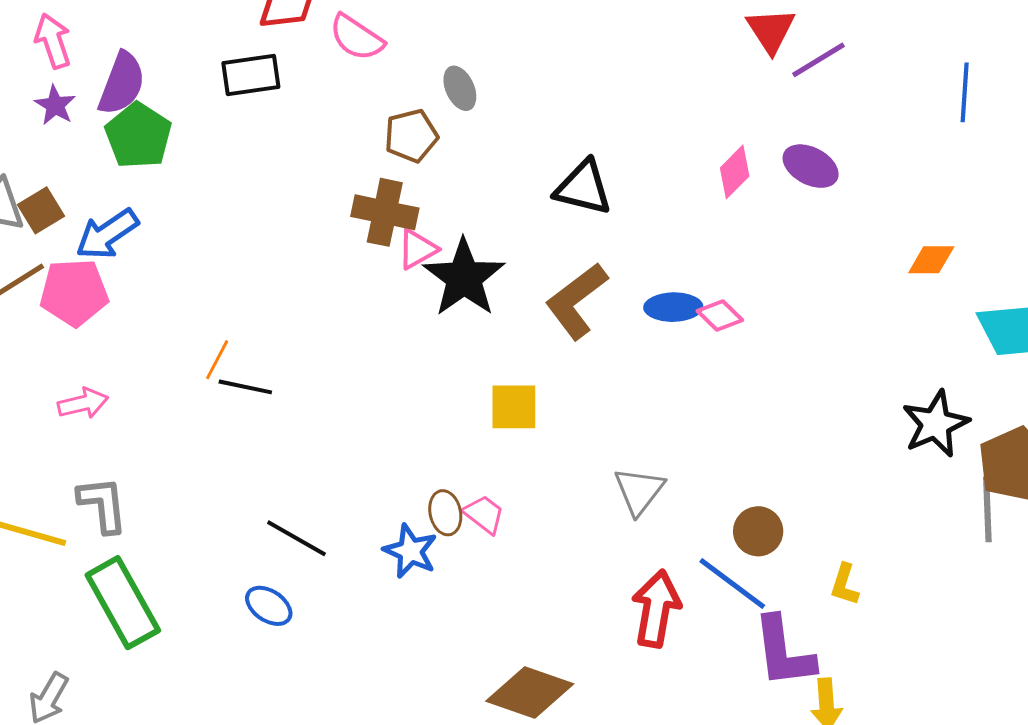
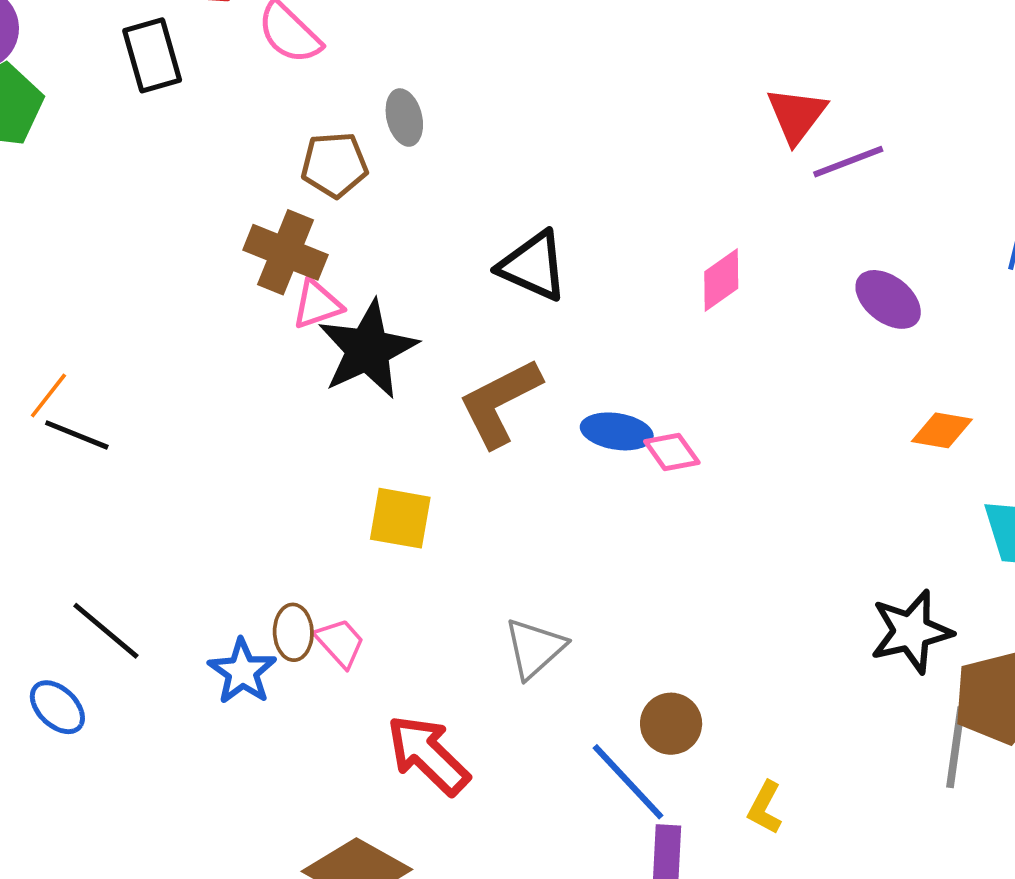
black rectangle: (251, 75) -> (152, 55), turned 72
purple ellipse: (811, 166) -> (888, 299), moved
red arrow: (656, 609) -> (428, 755), moved, turned -66

